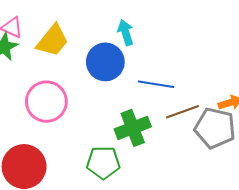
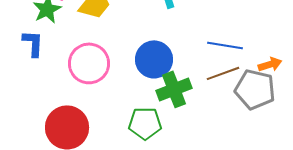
blue circle: (105, 62) -> (154, 59), moved
blue line: (156, 84) -> (225, 45), moved

